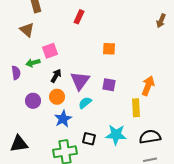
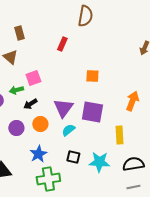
black arrow: (56, 76) -> (30, 104), moved, turned -152
purple square: (109, 85) -> (92, 112), size x1.6
orange arrow: (148, 86) -> (132, 101), moved
blue star: (63, 119) -> (38, 154), moved
black square: (89, 139) -> (73, 157), moved

